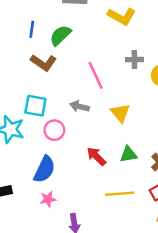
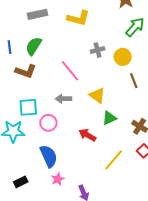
green triangle: (128, 154) -> (109, 118), moved
blue semicircle: (44, 169) -> (49, 156), turned -35
yellow line: (120, 194) -> (114, 160), turned -30

